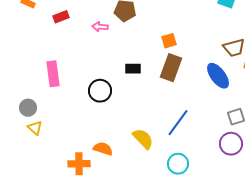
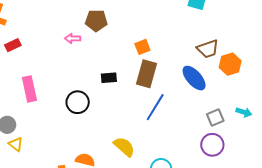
red rectangle: (61, 17) -> (13, 45), moved
blue line: (178, 123) -> (155, 107), moved

